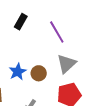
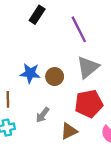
blue star: (18, 72) -> (30, 73), turned 30

